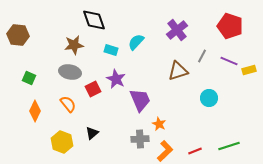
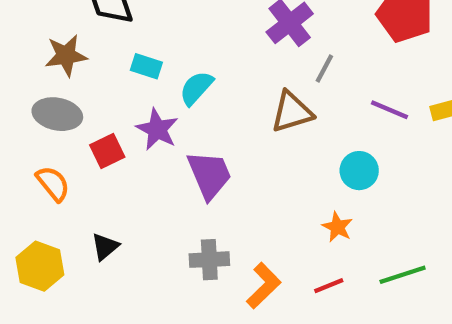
cyan semicircle: (136, 42) -> (196, 88), moved
gray line: (202, 56) -> (324, 68), moved
purple line: (229, 61) -> (390, 110), moved
orange star: (159, 124) -> (337, 227), moved

